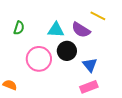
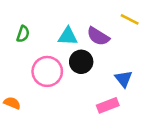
yellow line: (98, 16) -> (130, 19), moved
blue triangle: (90, 65) -> (124, 79), moved

